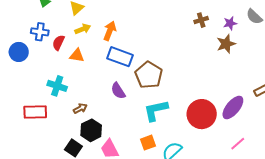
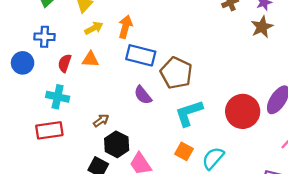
red semicircle: (58, 43) -> (65, 63), moved
cyan cross: (57, 86) -> (58, 97), moved
orange square: (148, 143) -> (184, 151), turned -35

